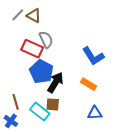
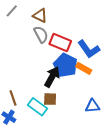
brown triangle: (34, 16) -> (40, 15), moved
red rectangle: (32, 49) -> (60, 43), moved
blue pentagon: (41, 72) -> (65, 65), moved
orange rectangle: (88, 84) -> (84, 68), moved

